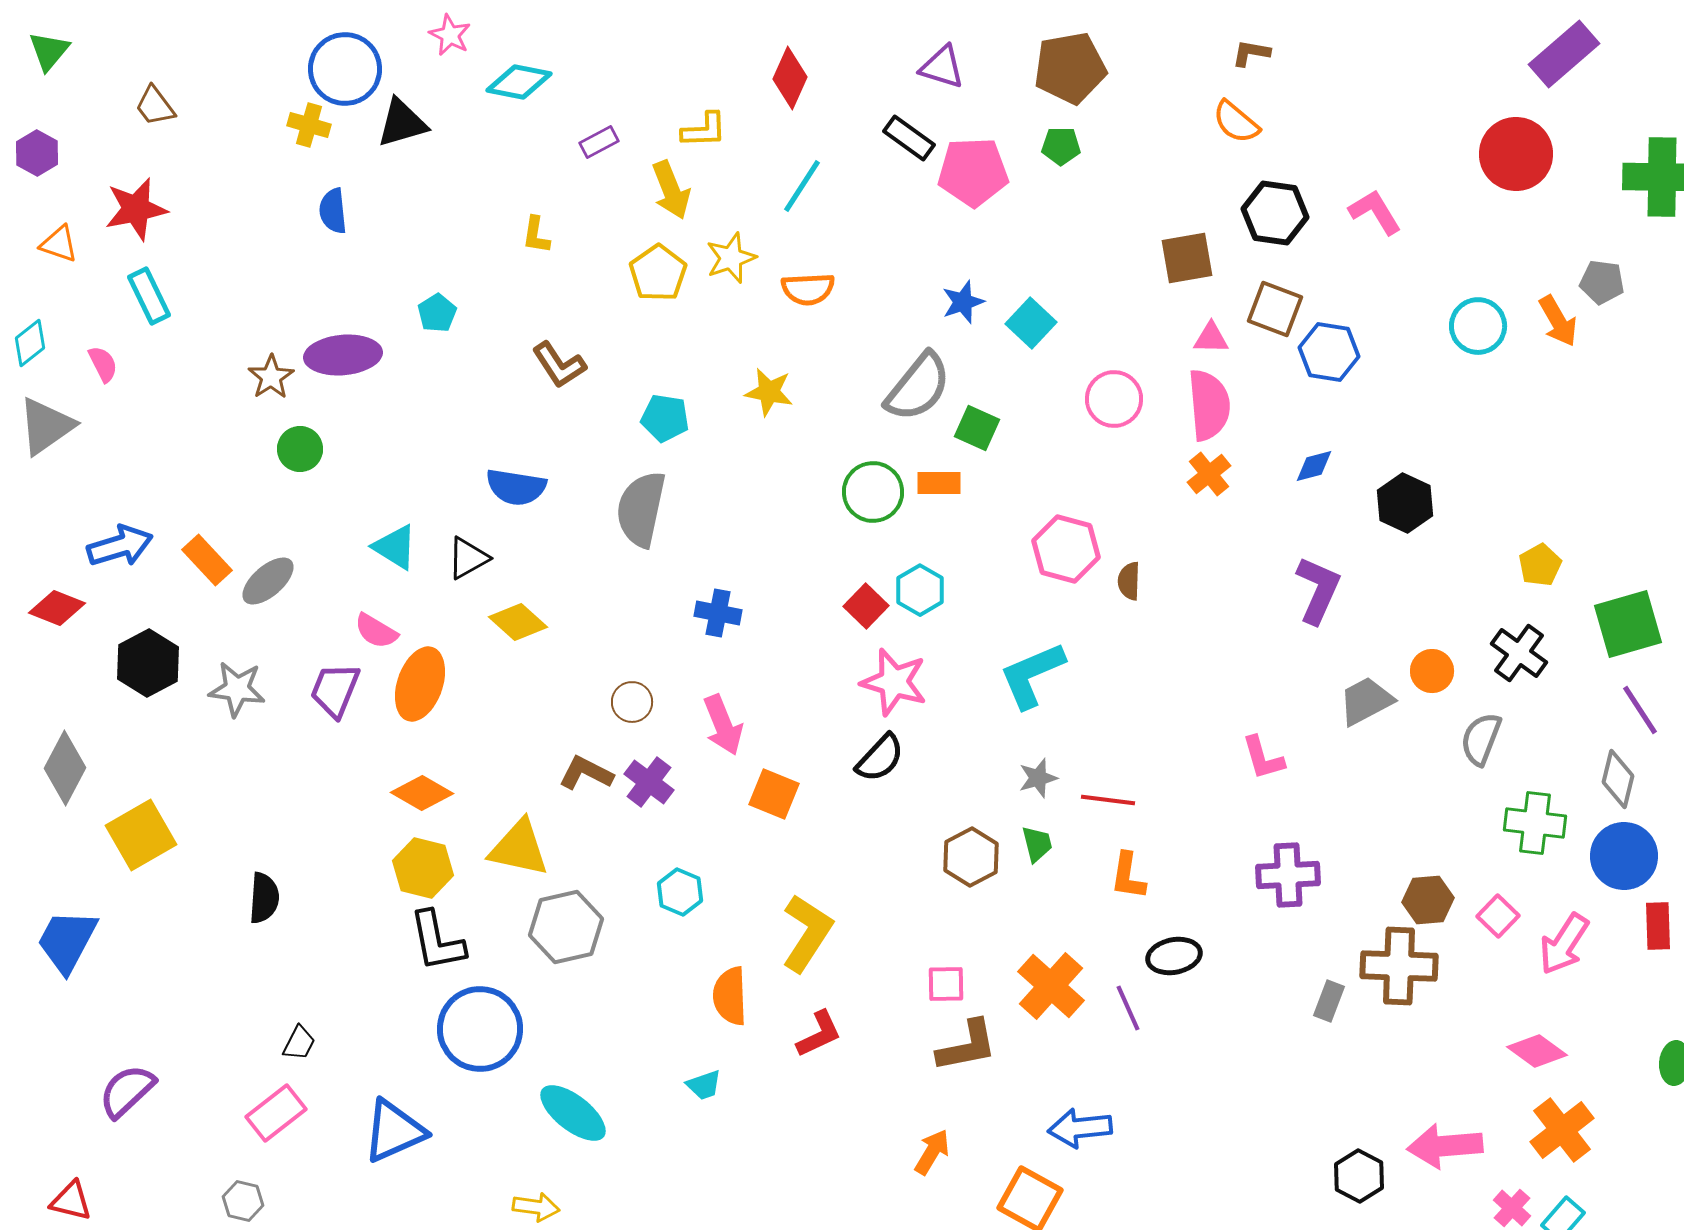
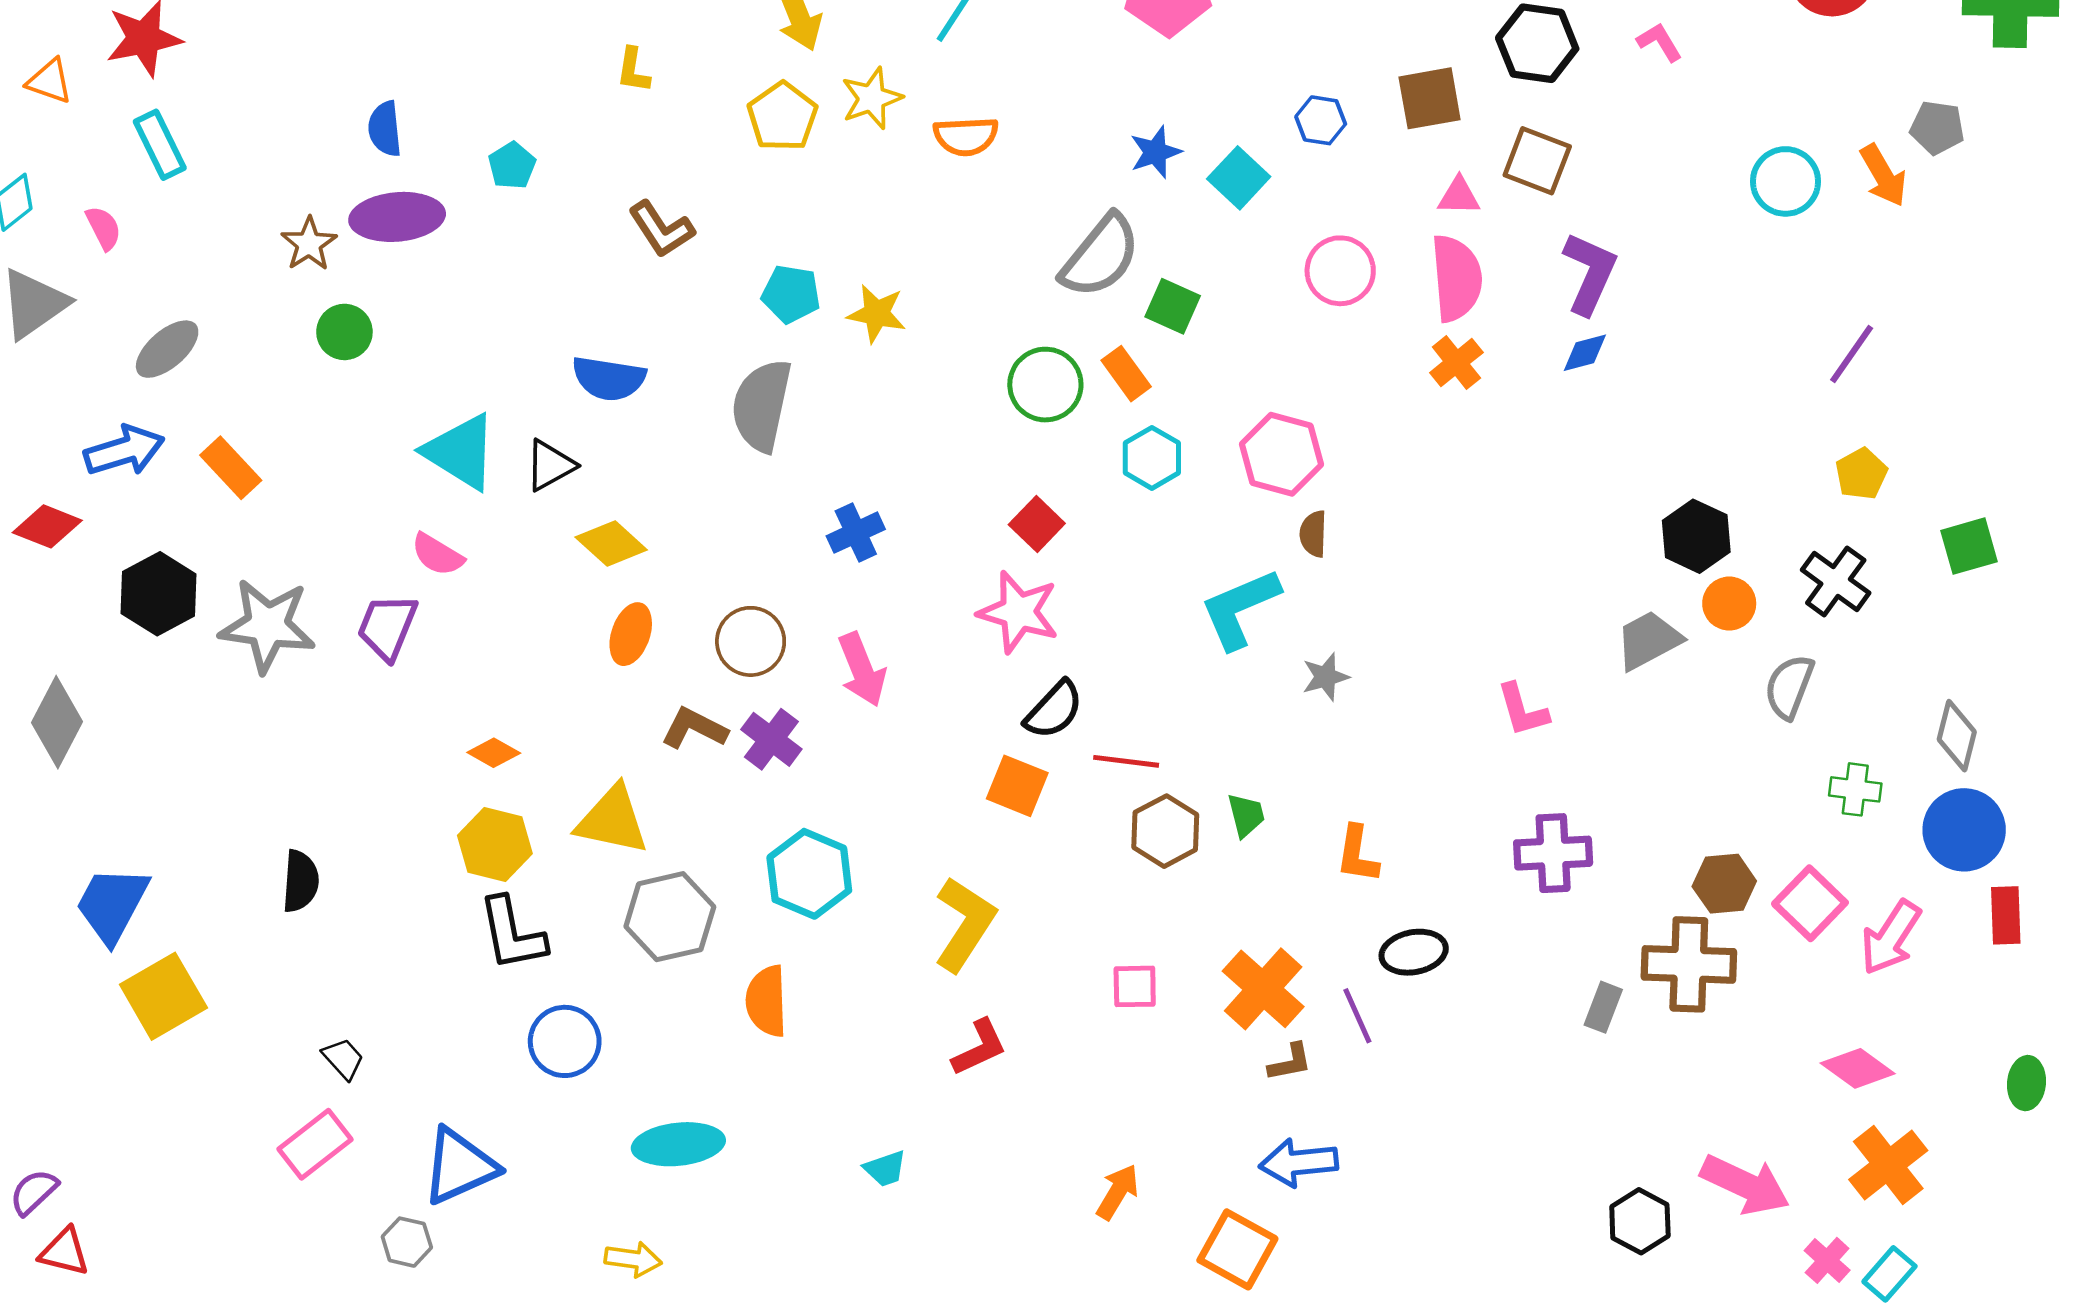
blue semicircle: (333, 211) -> (385, 129), moved
pink L-shape: (1375, 212) -> (1660, 42), size x0.7
blue hexagon: (1329, 352) -> (1321, 120), moved, size x0.7
yellow star: (769, 392) -> (877, 314), moved
orange rectangle: (939, 483) -> (1126, 374), turned 54
black hexagon: (1405, 503) -> (1696, 536), moved
cyan triangle: (395, 547) -> (461, 452), size x1.4
gray ellipse: (268, 581) -> (167, 349), moved
brown semicircle: (1129, 581) -> (1313, 534), moved
cyan hexagon: (920, 590) -> (1152, 458), moved
purple L-shape: (1318, 590) -> (1590, 273), moved
blue cross: (718, 613) -> (856, 533), turned -36
green square: (1628, 624) -> (1969, 546), size x0.7
pink star: (894, 682) -> (1018, 612), moved
orange ellipse: (420, 684) -> (631, 634), moved, size x0.7
gray star: (237, 689) -> (267, 626), size x1.4
brown circle: (632, 702) -> (751, 641), size x1.4
purple line: (1640, 710) -> (1852, 354), moved, turned 68
gray star: (1038, 778) -> (1326, 677), moved
orange diamond: (422, 793) -> (494, 753), size x0.7
orange square: (774, 794) -> (1017, 786), moved
red line: (1108, 800) -> (1126, 761), moved
green cross: (1535, 823) -> (1855, 789), size x0.7
yellow square: (141, 835) -> (163, 996), moved
cyan hexagon: (680, 892) -> (809, 874), size x1.5
pink square: (1498, 916) -> (1810, 903), size x1.4
blue trapezoid: (67, 941) -> (112, 904), moved
orange semicircle: (730, 996) -> (766, 1001), moved
blue circle: (480, 1029) -> (565, 1041), size x0.7
black trapezoid: (299, 1043) -> (343, 1059), turned -69
brown L-shape: (967, 1046) -> (1290, 1062), moved, size x0.6
cyan trapezoid: (704, 1085) -> (885, 1169), moved
purple semicircle: (127, 1091) -> (34, 1192), moved, size x0.7
cyan ellipse: (573, 1113) -> (678, 1144), turned -44
pink arrow: (1445, 1146) -> (1745, 1185), turned -150
gray hexagon: (243, 1201) -> (407, 1242), moved

